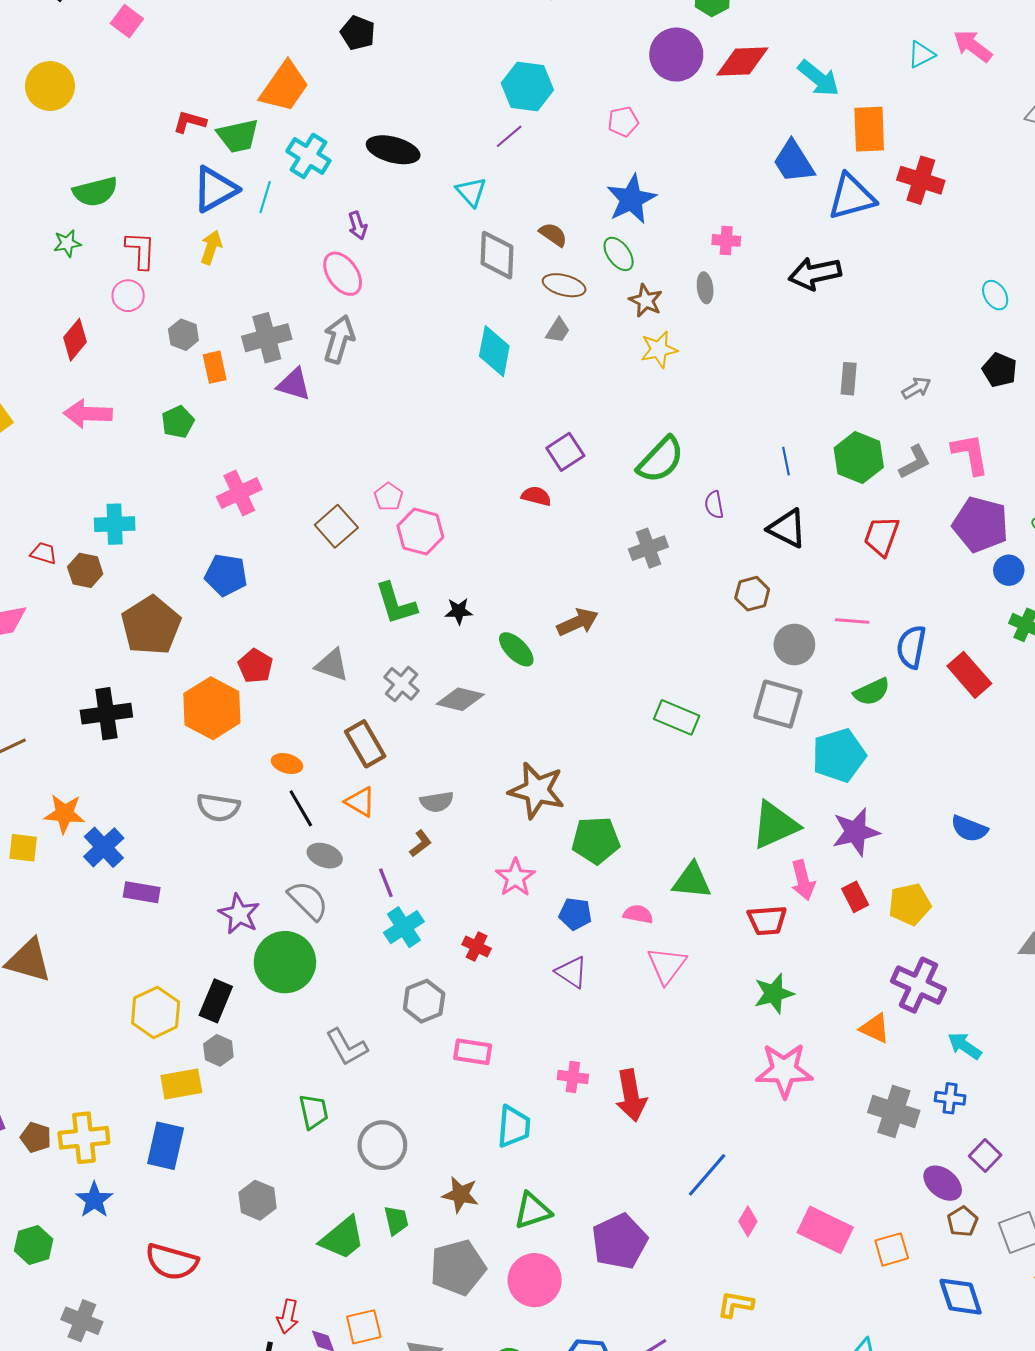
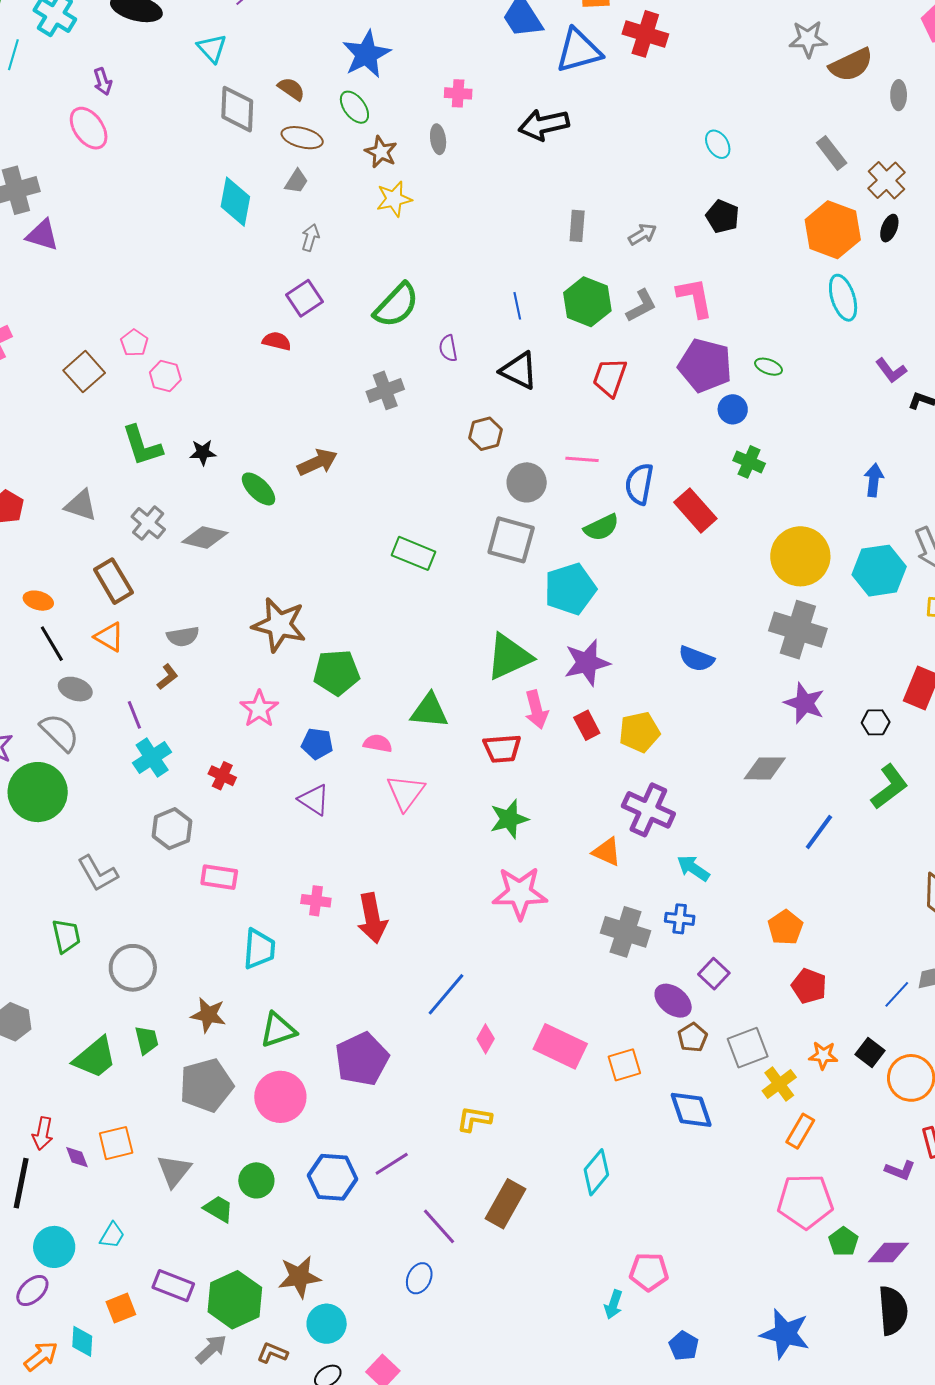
gray arrow: (339, 339) -> (310, 238), moved, size x0.6
pink hexagon: (420, 531) -> (165, 376), size x0.7

